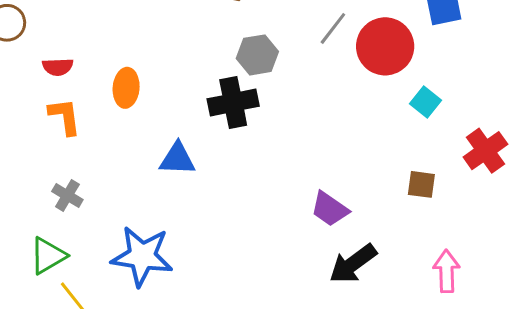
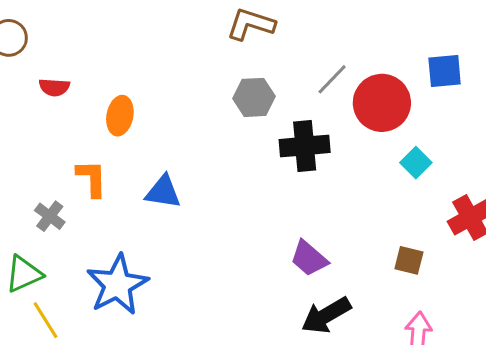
black cross: (233, 102) -> (305, 146), moved
orange L-shape: (65, 117) -> (92, 178), moved
brown square: (421, 184) -> (409, 260), moved
blue star: (142, 256) -> (117, 285), turned 30

